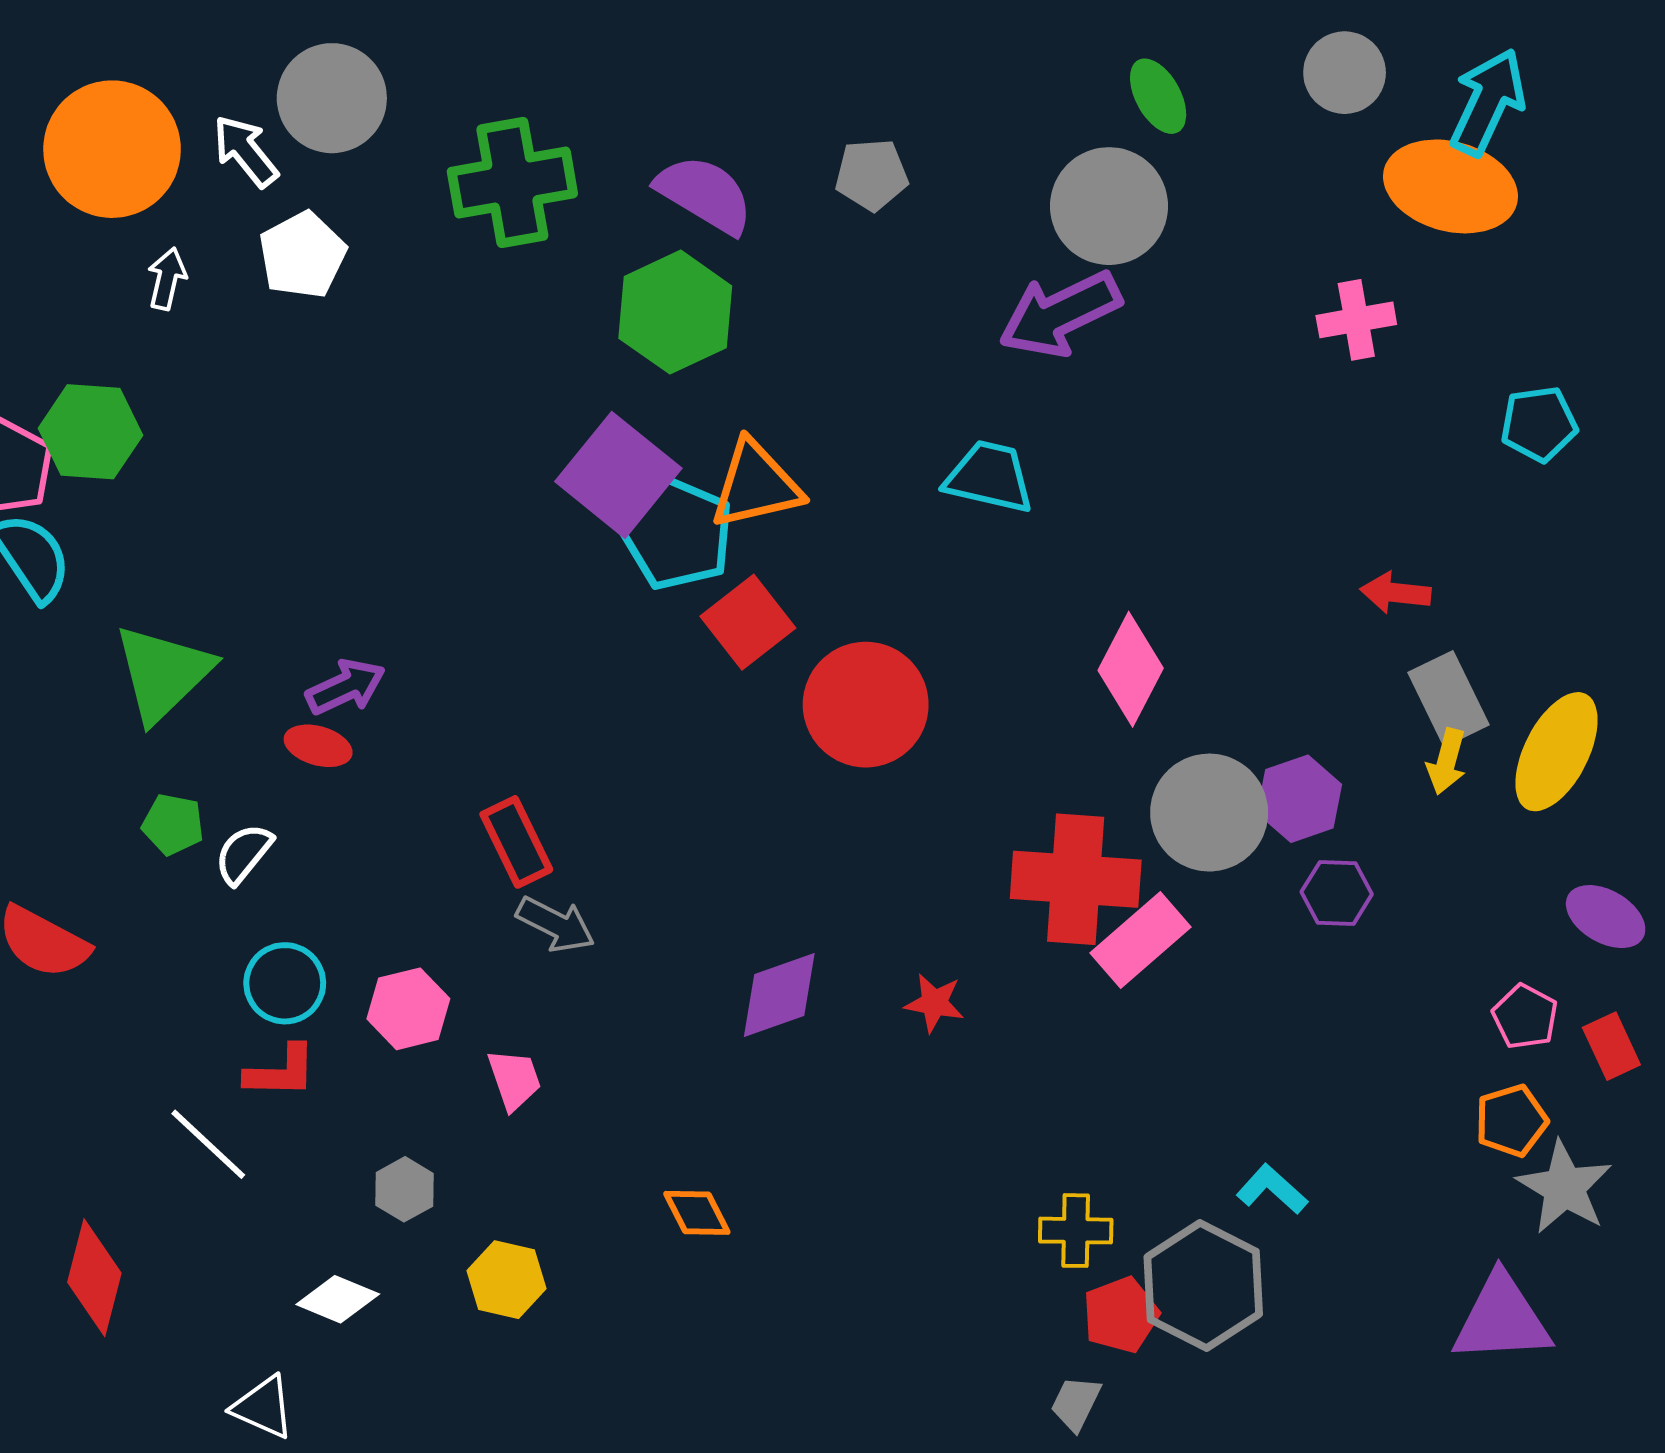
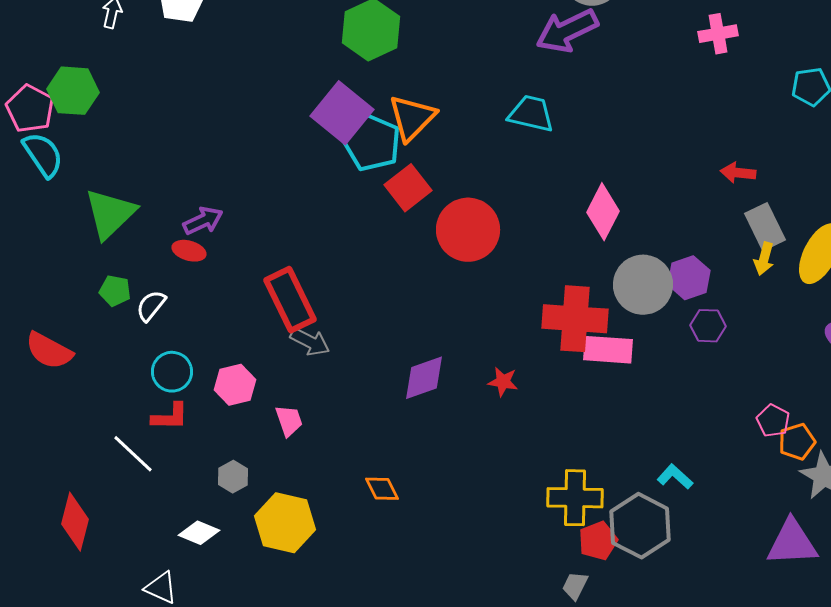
orange triangle: (756, 485) -> (412, 118), turned -32
red rectangle: (516, 842) -> (290, 300), size x1.4
pink rectangle: (1140, 940) -> (608, 350), turned 45
pink pentagon: (1525, 1017) -> (773, 421), moved
yellow cross: (1076, 1231) -> (575, 498), size x1.5
yellow hexagon: (507, 1280) -> (285, 523), size x1.5

